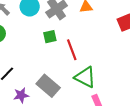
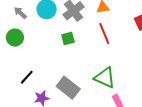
red line: (72, 50) -> (104, 33), moved

